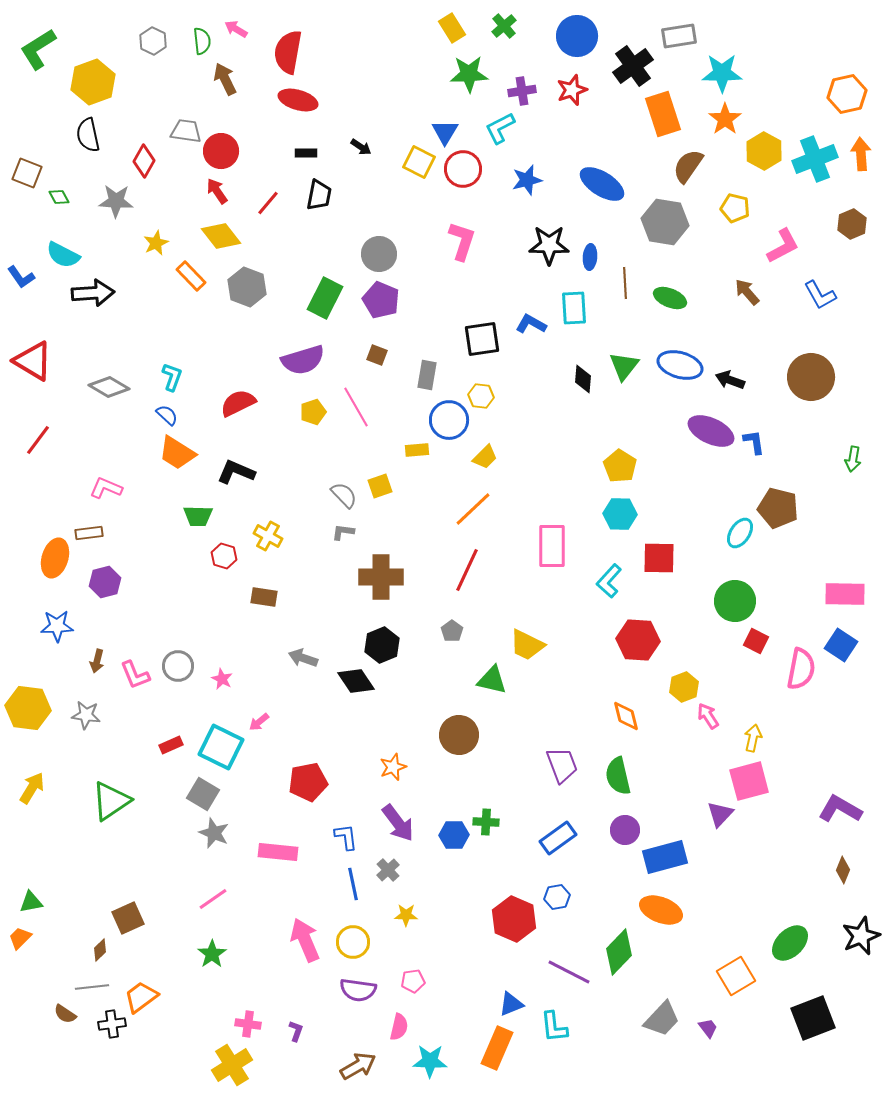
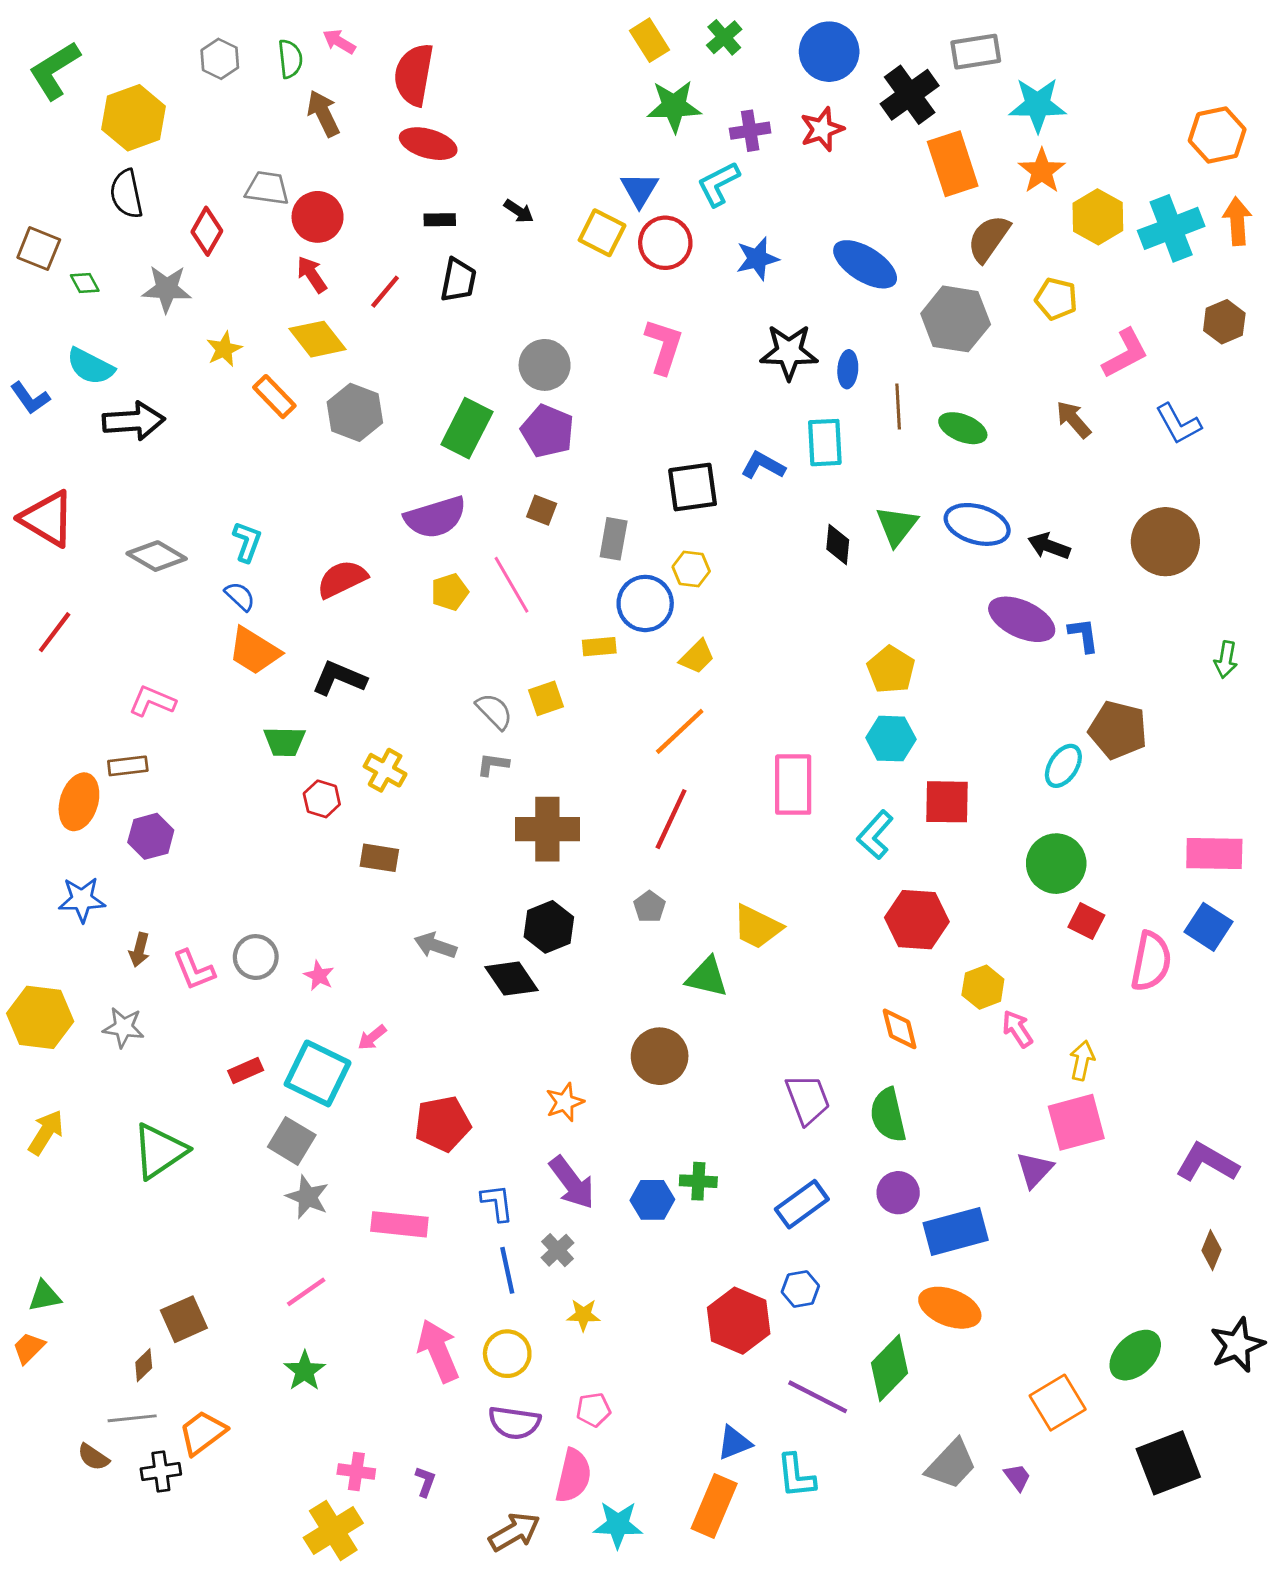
pink semicircle: (399, 1027) -> (573, 1476), size x1.4

